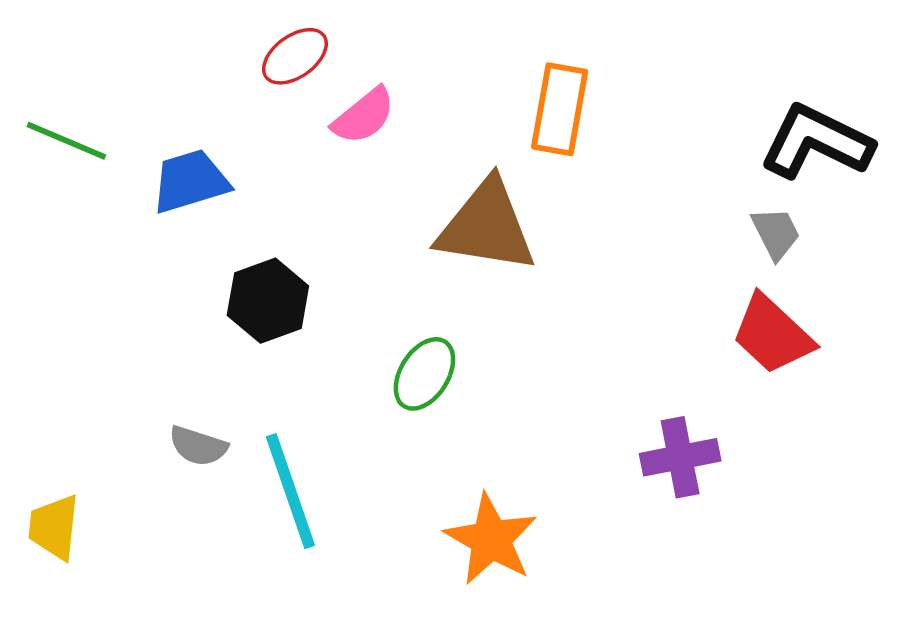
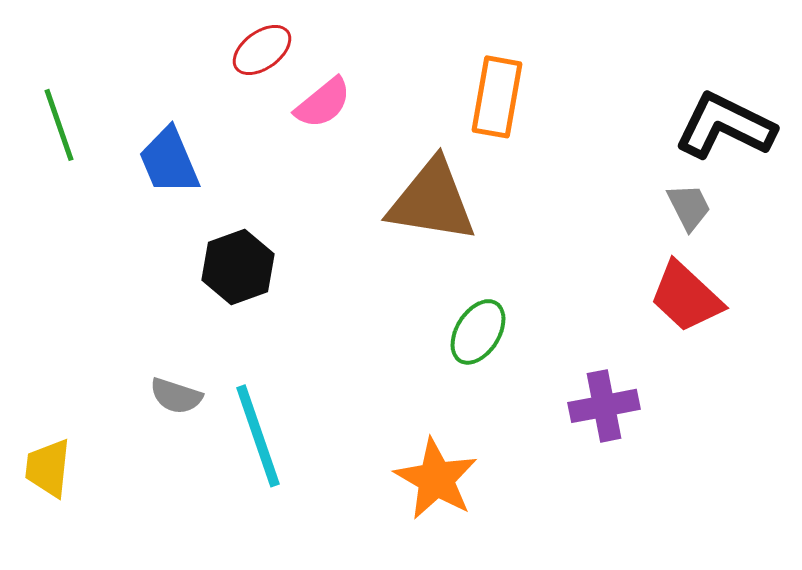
green line: (66, 141) -> (59, 125), turned 48
blue trapezoid: (190, 181) -> (169, 161), turned -96
green ellipse: (424, 374) -> (478, 332), moved

